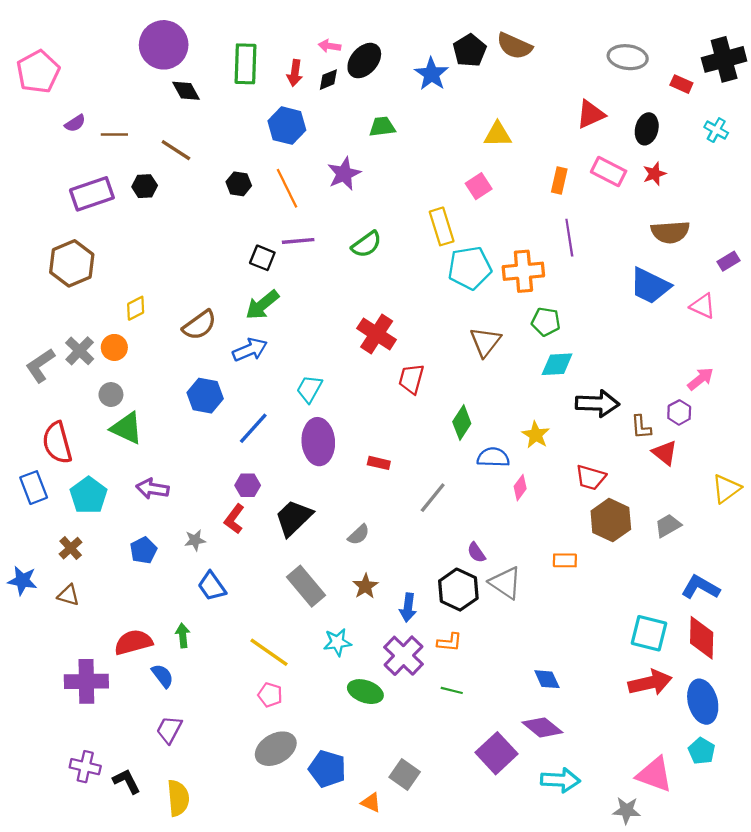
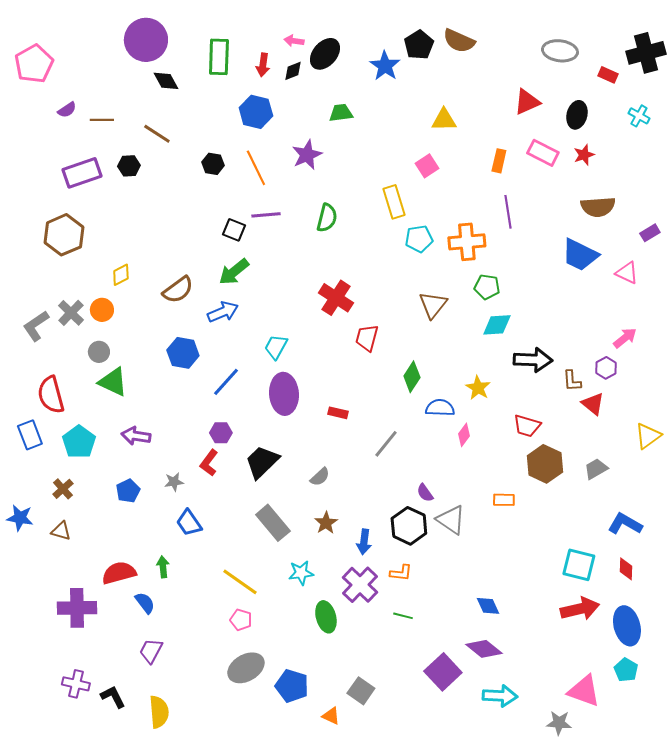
green semicircle: (366, 244) -> (327, 218), turned -40
cyan pentagon: (470, 268) -> (419, 239), size x0.7
red diamond: (702, 638) -> (626, 569), size x0.6
green ellipse: (365, 692) -> (326, 617), turned 56

